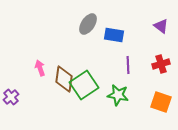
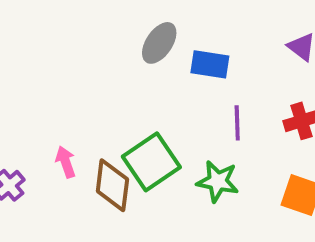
pink arrow: (40, 68) -> (66, 162), moved
brown diamond: (64, 79) -> (112, 185), moved

